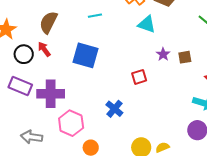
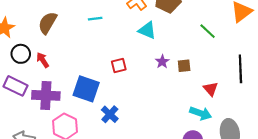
red arrow: (44, 49) -> (43, 60), moved
blue square: (86, 55) -> (86, 89), moved
red square: (139, 77) -> (119, 66), moved

